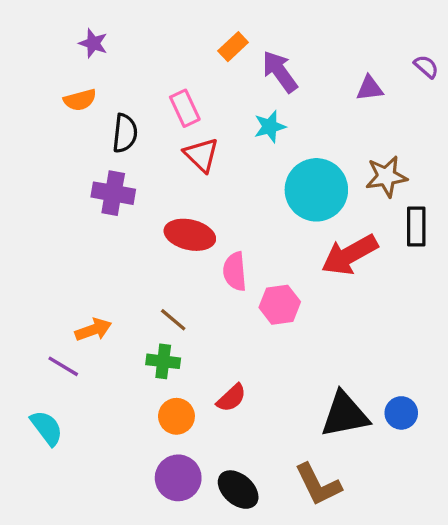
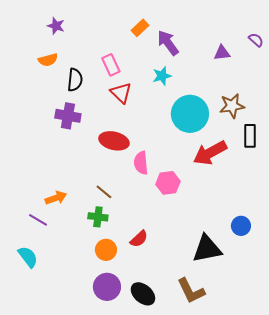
blue circle: (401, 413) -> (241, 226), moved

